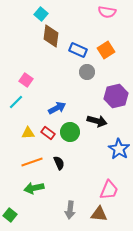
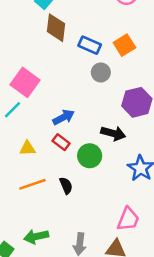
pink square: (26, 80) -> (25, 82), size x1.6
green circle: (70, 132) -> (90, 156), moved
red rectangle: (48, 133) -> (61, 142), moved
green arrow: (34, 188) -> (36, 237), moved

